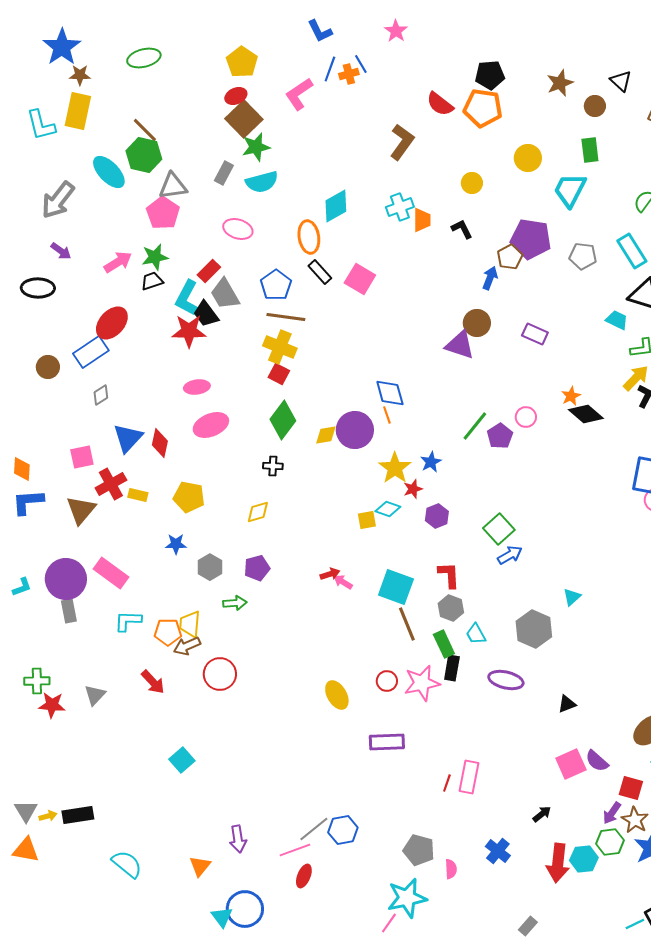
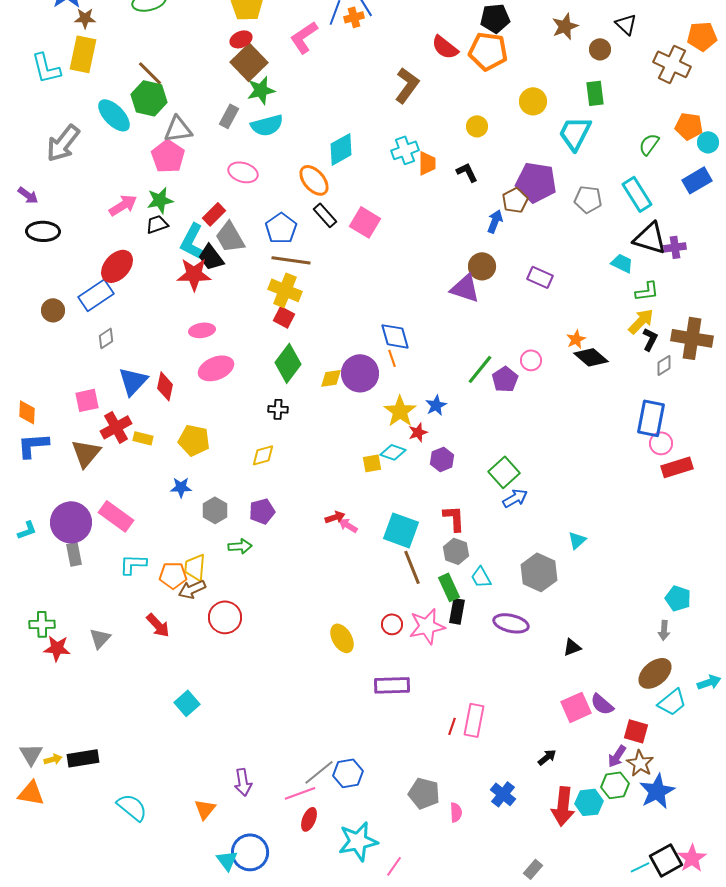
orange ellipse: (309, 237) -> (314, 180), turned -32
purple arrow: (61, 251) -> (28, 195), moved
cyan star: (407, 898) -> (358, 841), moved

